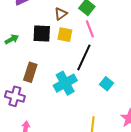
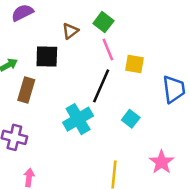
yellow square: (65, 35) -> (134, 64), moved
brown rectangle: (30, 72) -> (26, 90), moved

